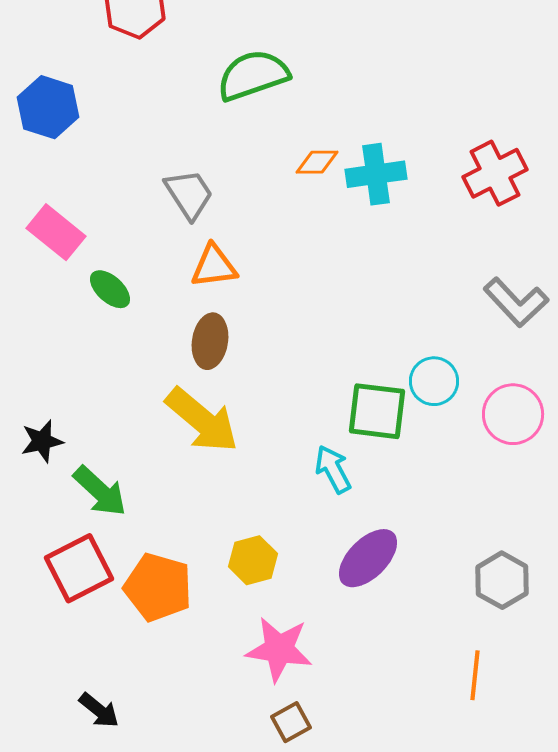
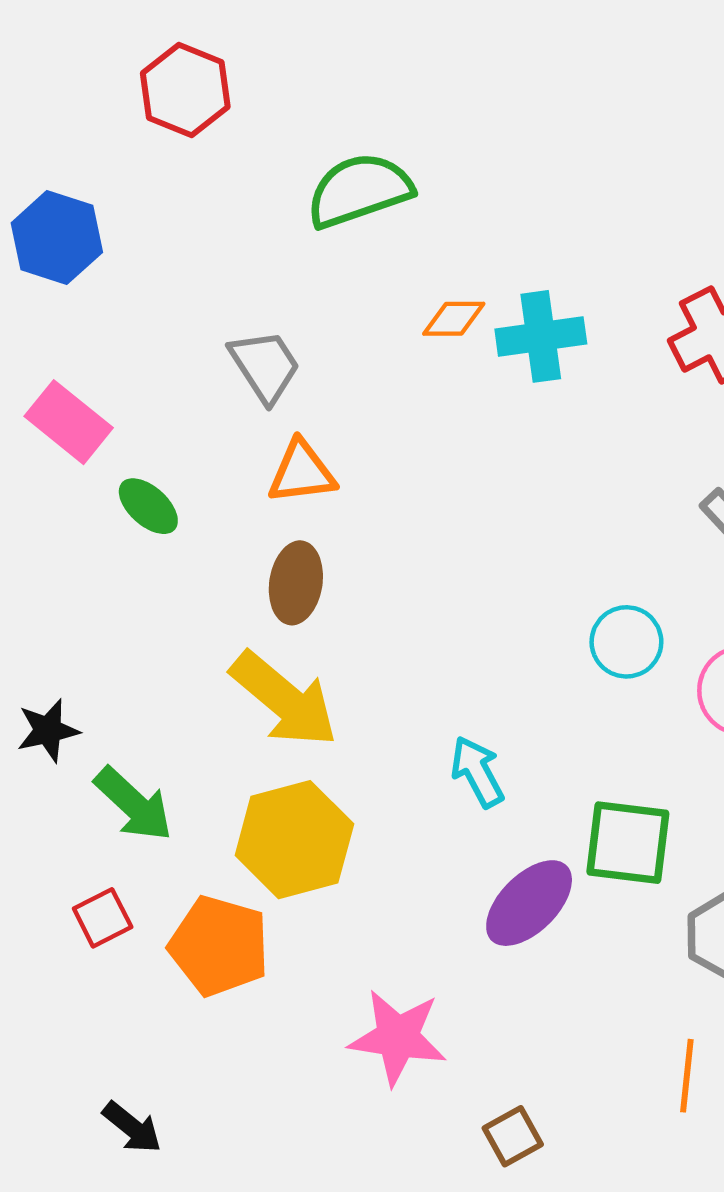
green square: (377, 411) -> (628, 843), moved
yellow hexagon: (253, 560) -> (294, 840), moved, size x1.6
red square: (79, 568) -> (103, 918), size x0.6
brown square: (291, 722) -> (513, 1136), moved

